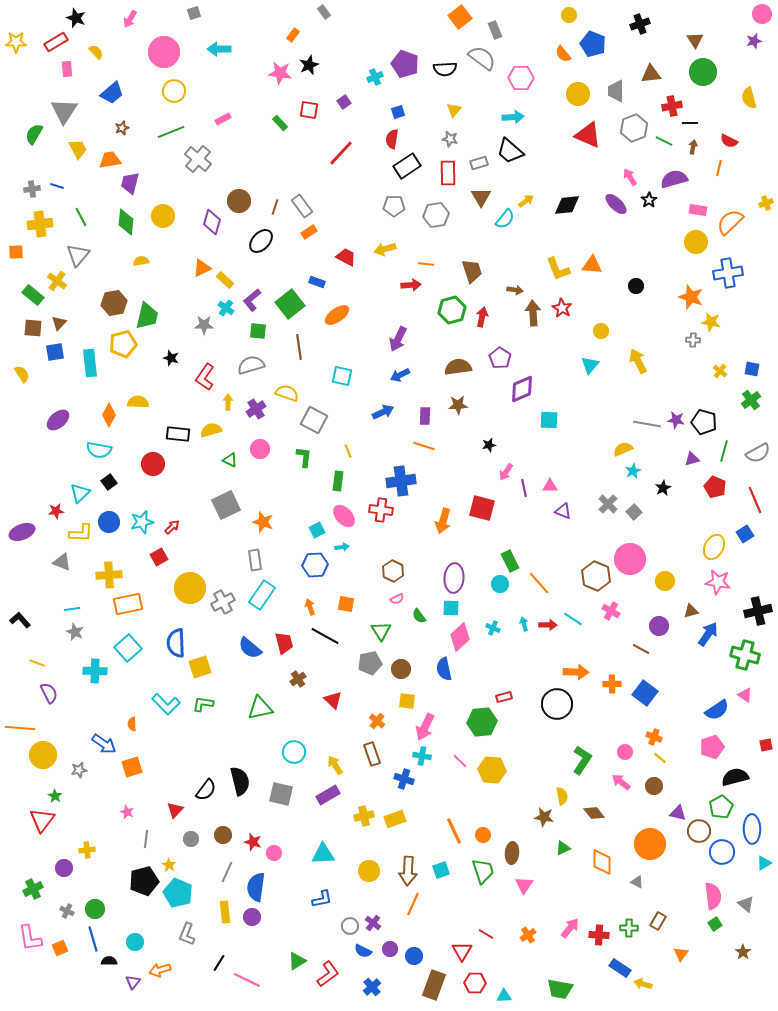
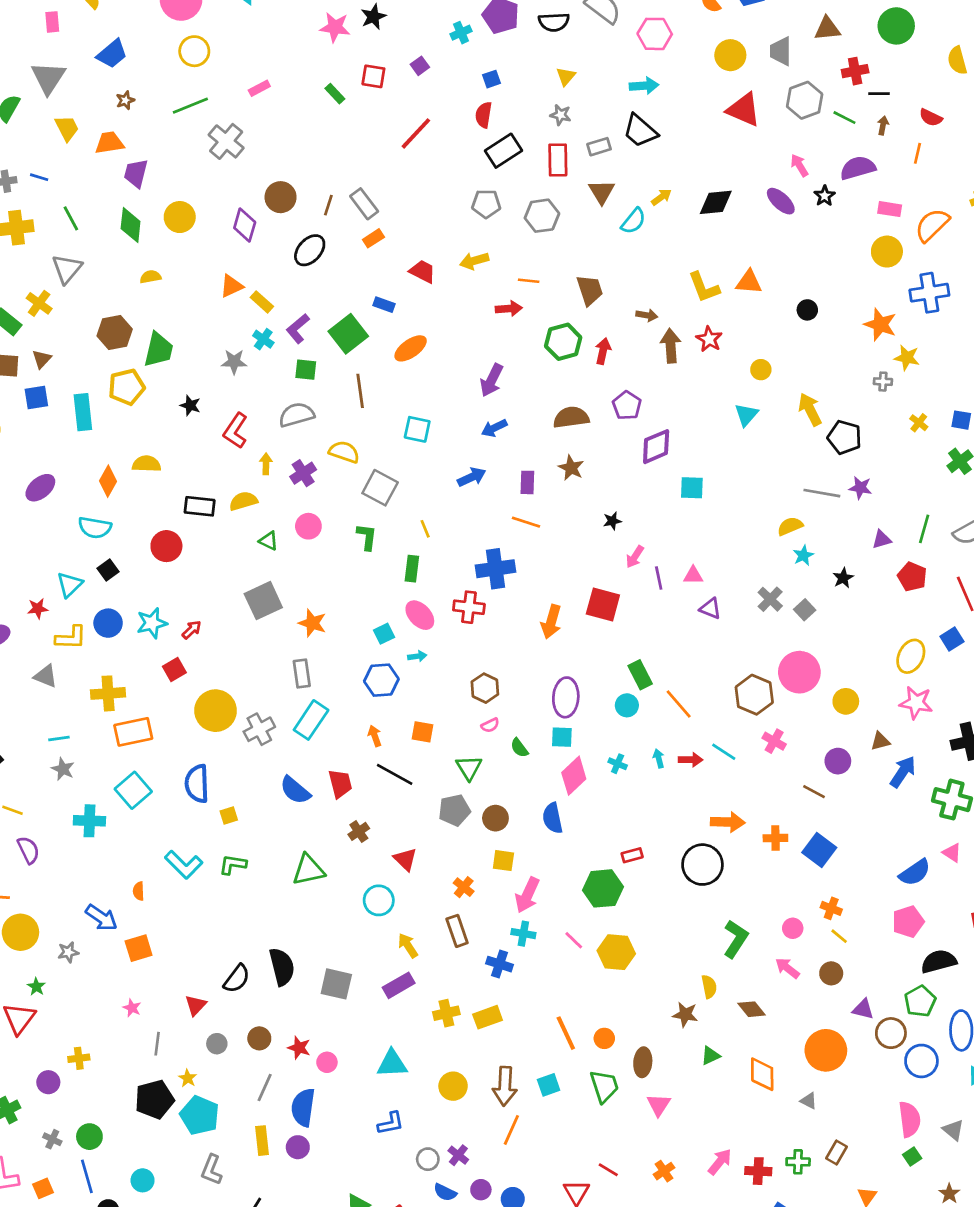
brown star: (458, 405) -> (571, 468), turned 30
black pentagon: (704, 422) -> (844, 437), moved
yellow square: (200, 667) -> (229, 815), size x0.6
cyan circle: (294, 752) -> (379, 900), moved

